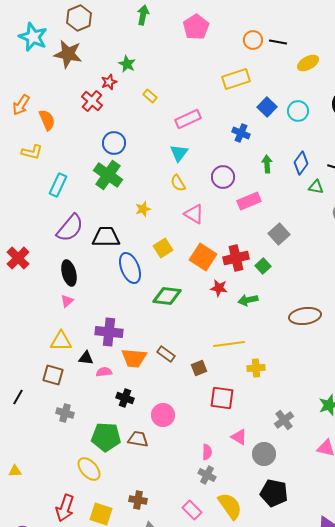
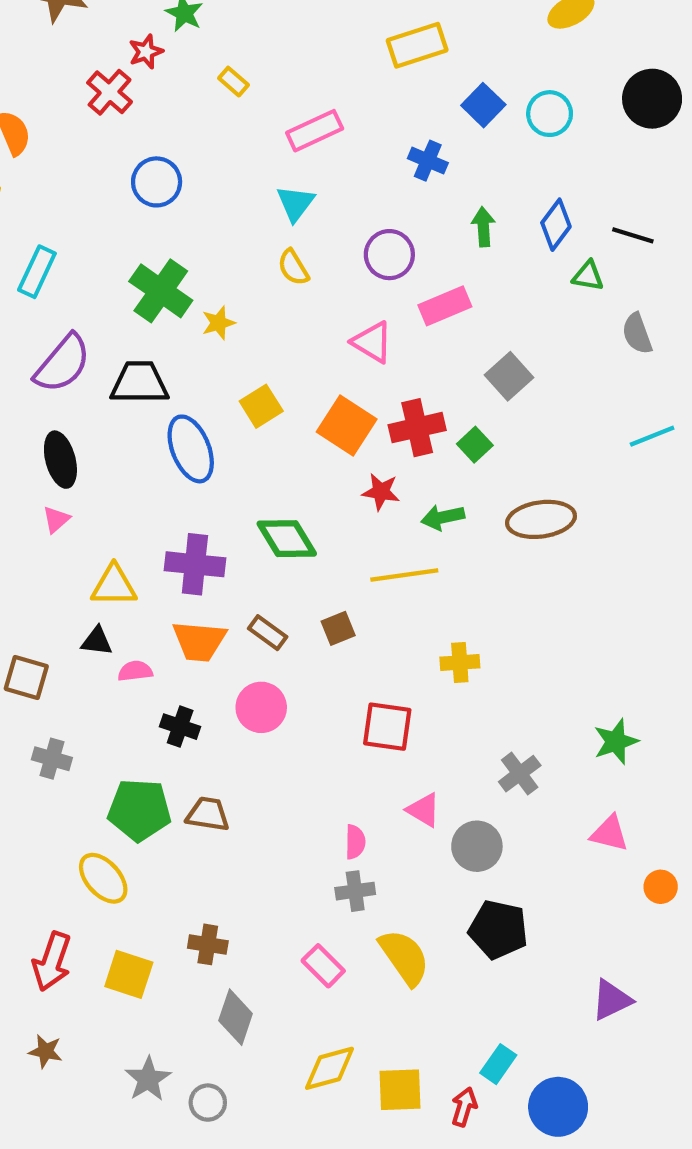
green cross: (108, 175) -> (161, 291), moved
pink triangle: (194, 214) -> (372, 342), moved
green diamond: (167, 296) -> (287, 539), moved, turned 52
brown ellipse: (305, 316) -> (541, 519), moved
purple cross: (109, 332) -> (195, 564), moved
yellow triangle: (61, 341) -> (114, 586), moved
yellow line: (229, 344) -> (404, 575), moved
brown square: (199, 368) -> (338, 628), moved
pink circle: (163, 415) -> (261, 707), moved
gray cross: (207, 475) -> (355, 891), turned -36

